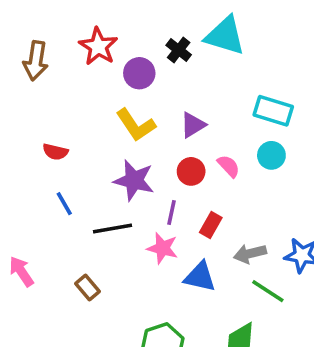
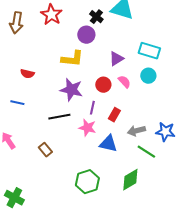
purple circle: (139, 73) -> (86, 35), moved
yellow L-shape: (136, 125) -> (72, 59), turned -50
purple triangle: (193, 125) -> (116, 59), moved
blue line: (64, 204) -> (17, 103), moved, turned -48

